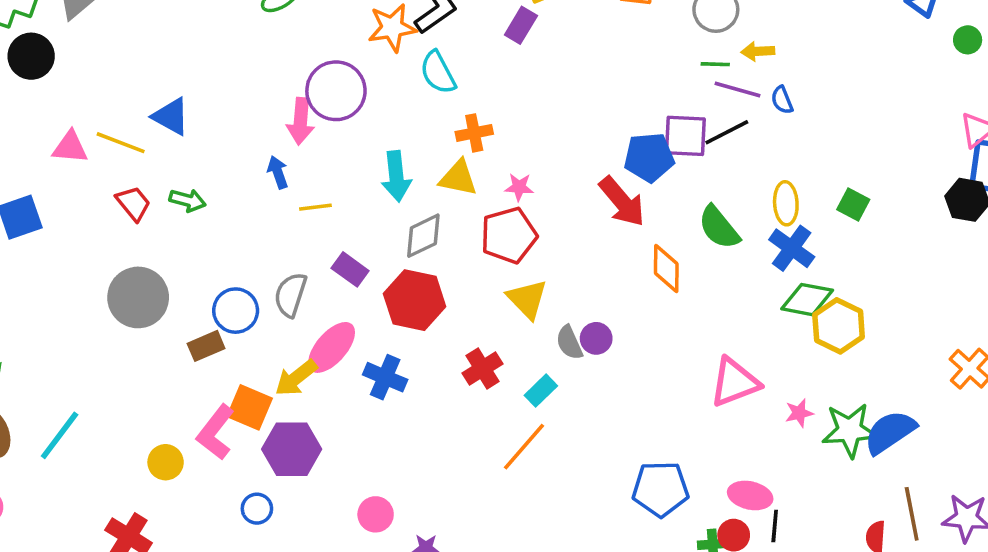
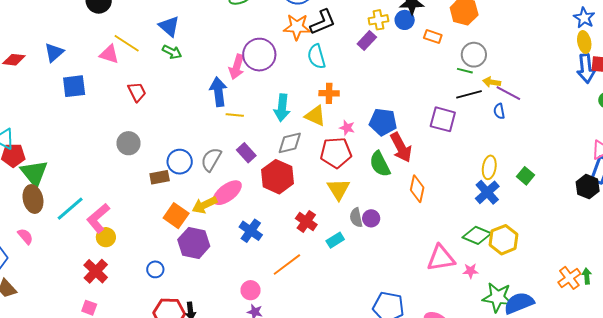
green line: (715, 64) -> (465, 71), moved
purple line: (738, 89) -> (508, 93), moved
blue triangle: (171, 116) -> (169, 26), moved
black line: (727, 132) -> (469, 94), moved
yellow line: (121, 143) -> (127, 43), moved
blue pentagon: (649, 157) -> (383, 122), moved
blue arrow: (278, 172) -> (218, 92), size x1.6
green arrow: (188, 200) -> (172, 52), moved
green semicircle: (719, 227) -> (380, 164), moved
gray circle: (138, 297) -> (129, 143), size x0.7
green diamond: (807, 300) -> (477, 235), moved
red cross: (483, 369) -> (306, 221), turned -35
blue cross: (385, 377) -> (251, 231), moved
pink star: (799, 413) -> (470, 271), moved
pink L-shape: (216, 432) -> (98, 218), moved
orange line: (524, 447) -> (287, 264), moved
yellow circle: (166, 462) -> (106, 237), moved
blue circle: (257, 509) -> (155, 269), moved
pink circle: (376, 514) -> (251, 290), moved

